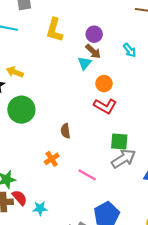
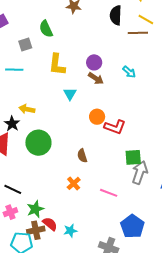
cyan triangle: (85, 63) -> (70, 94), moved
orange circle: (104, 84) -> (97, 117), moved
gray arrow: (124, 159) -> (140, 172), turned -30

